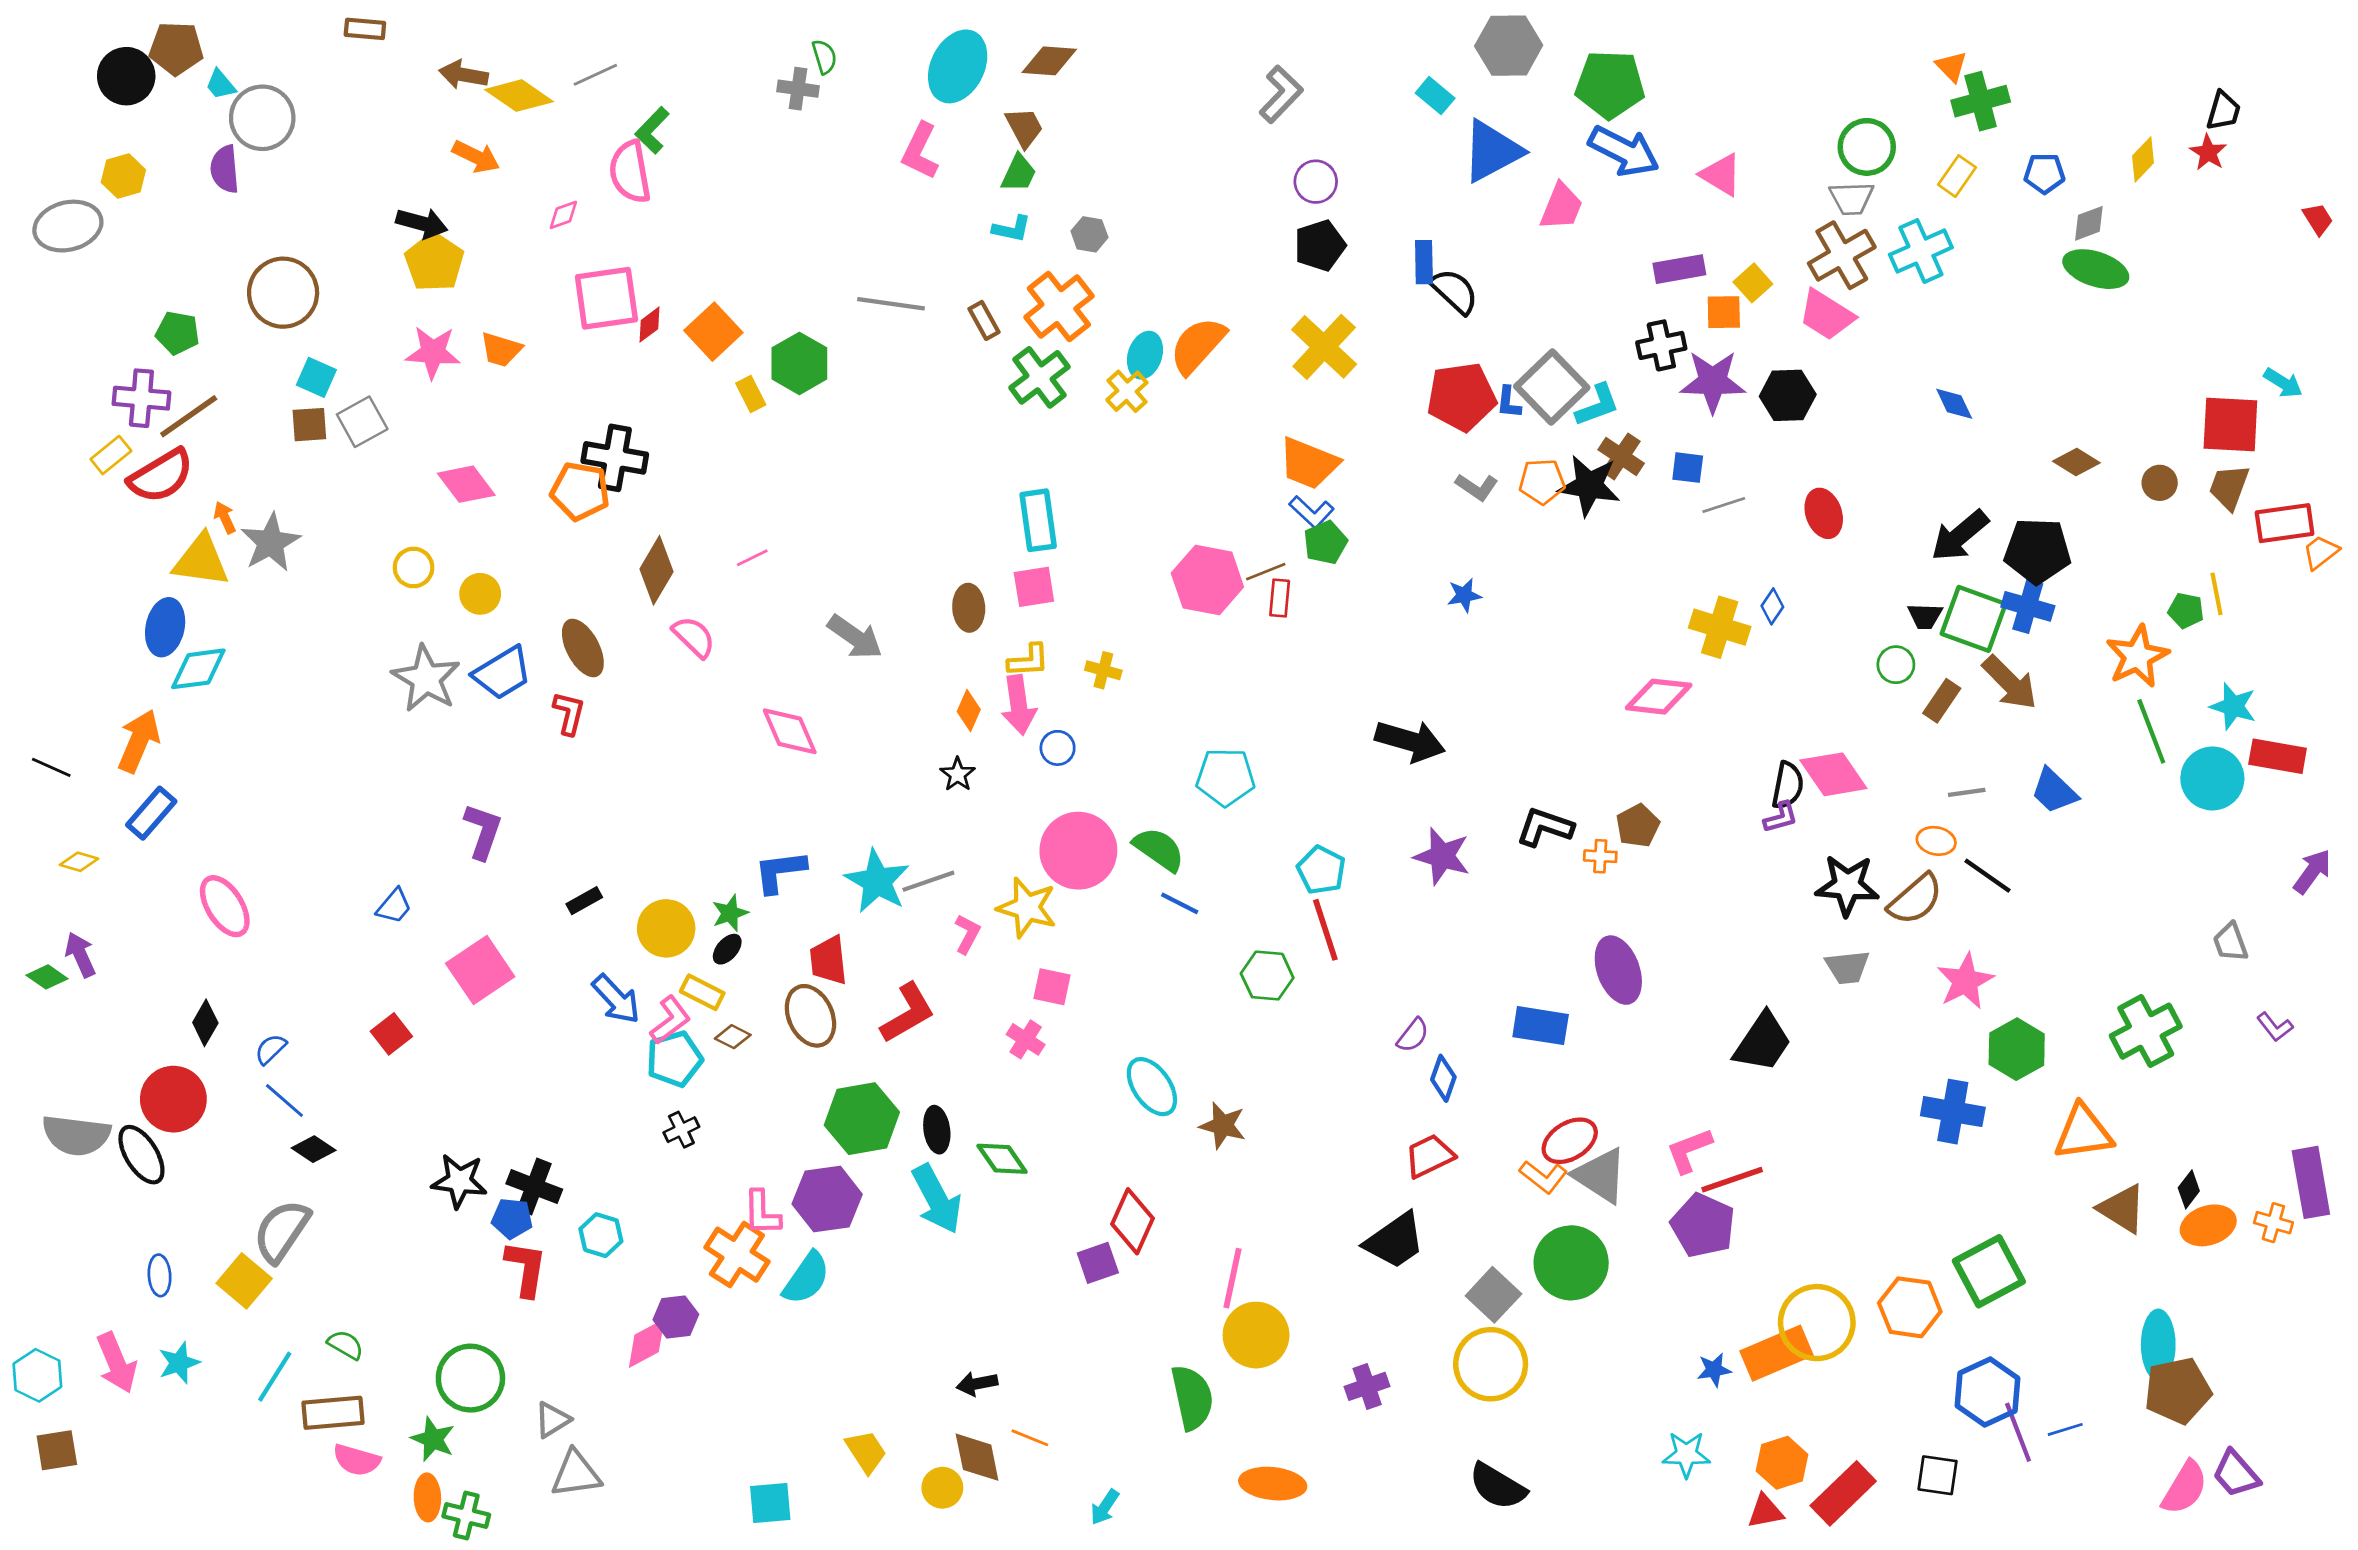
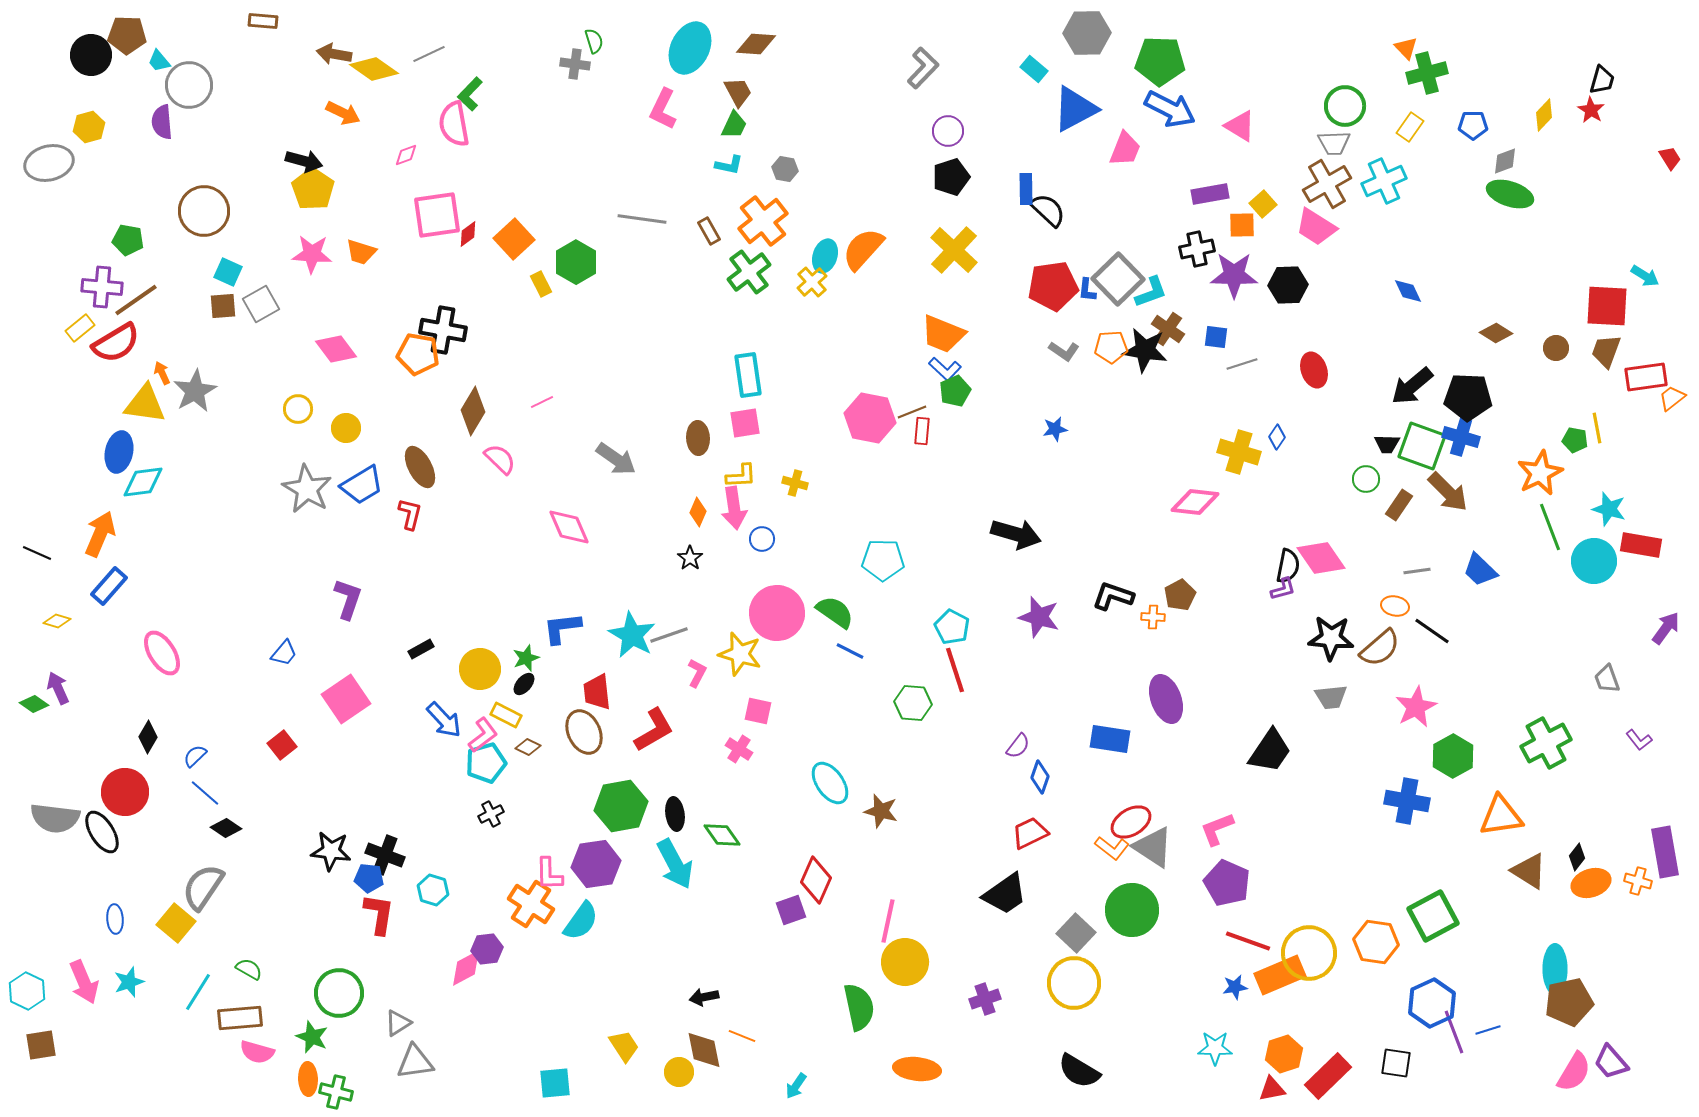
red line: (1732, 1180) -> (1248, 941), moved, turned 39

